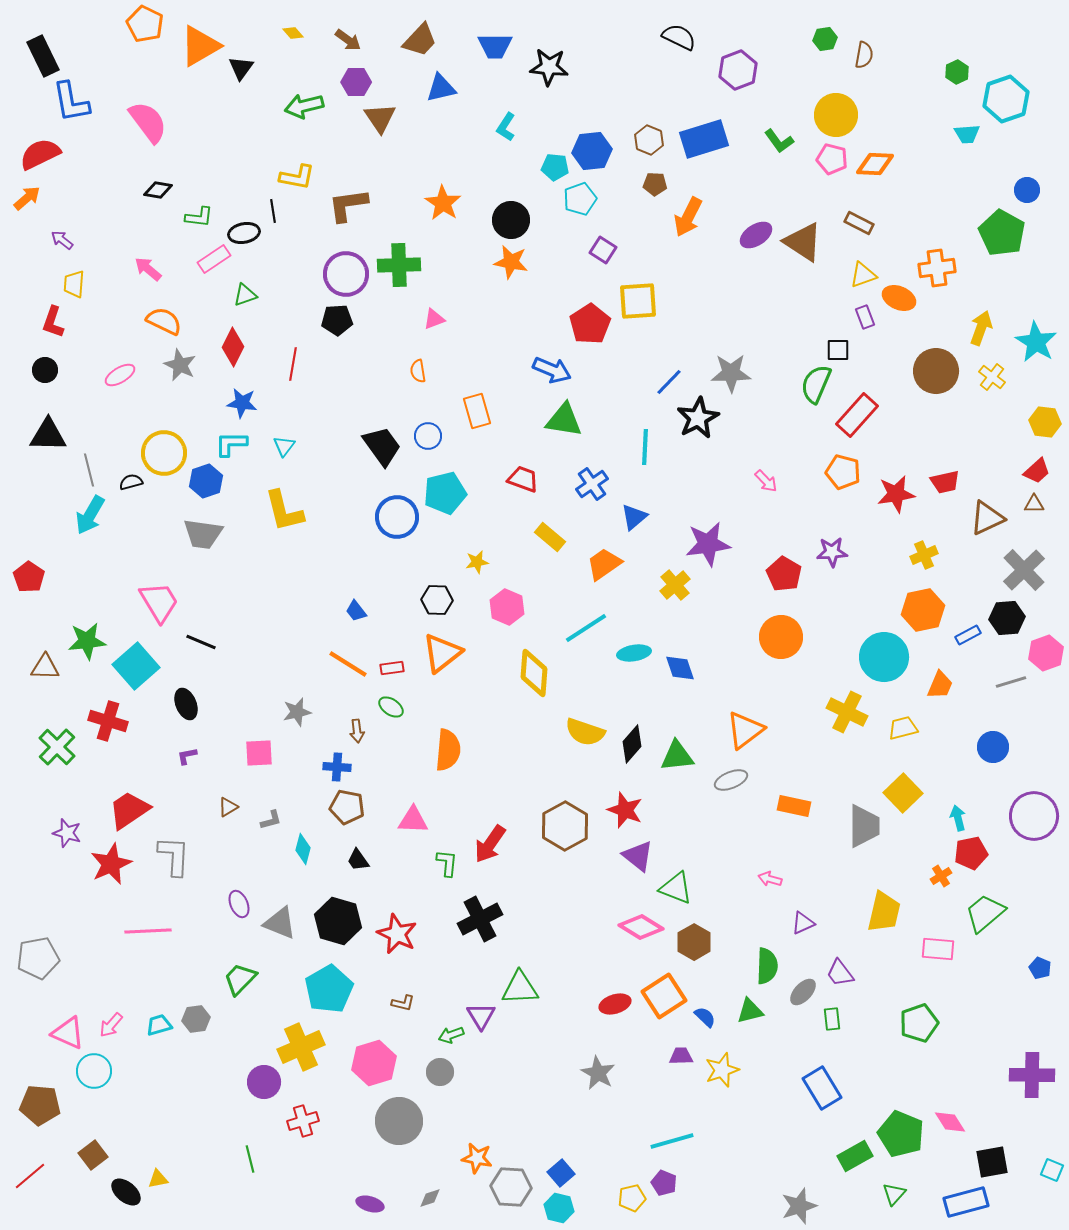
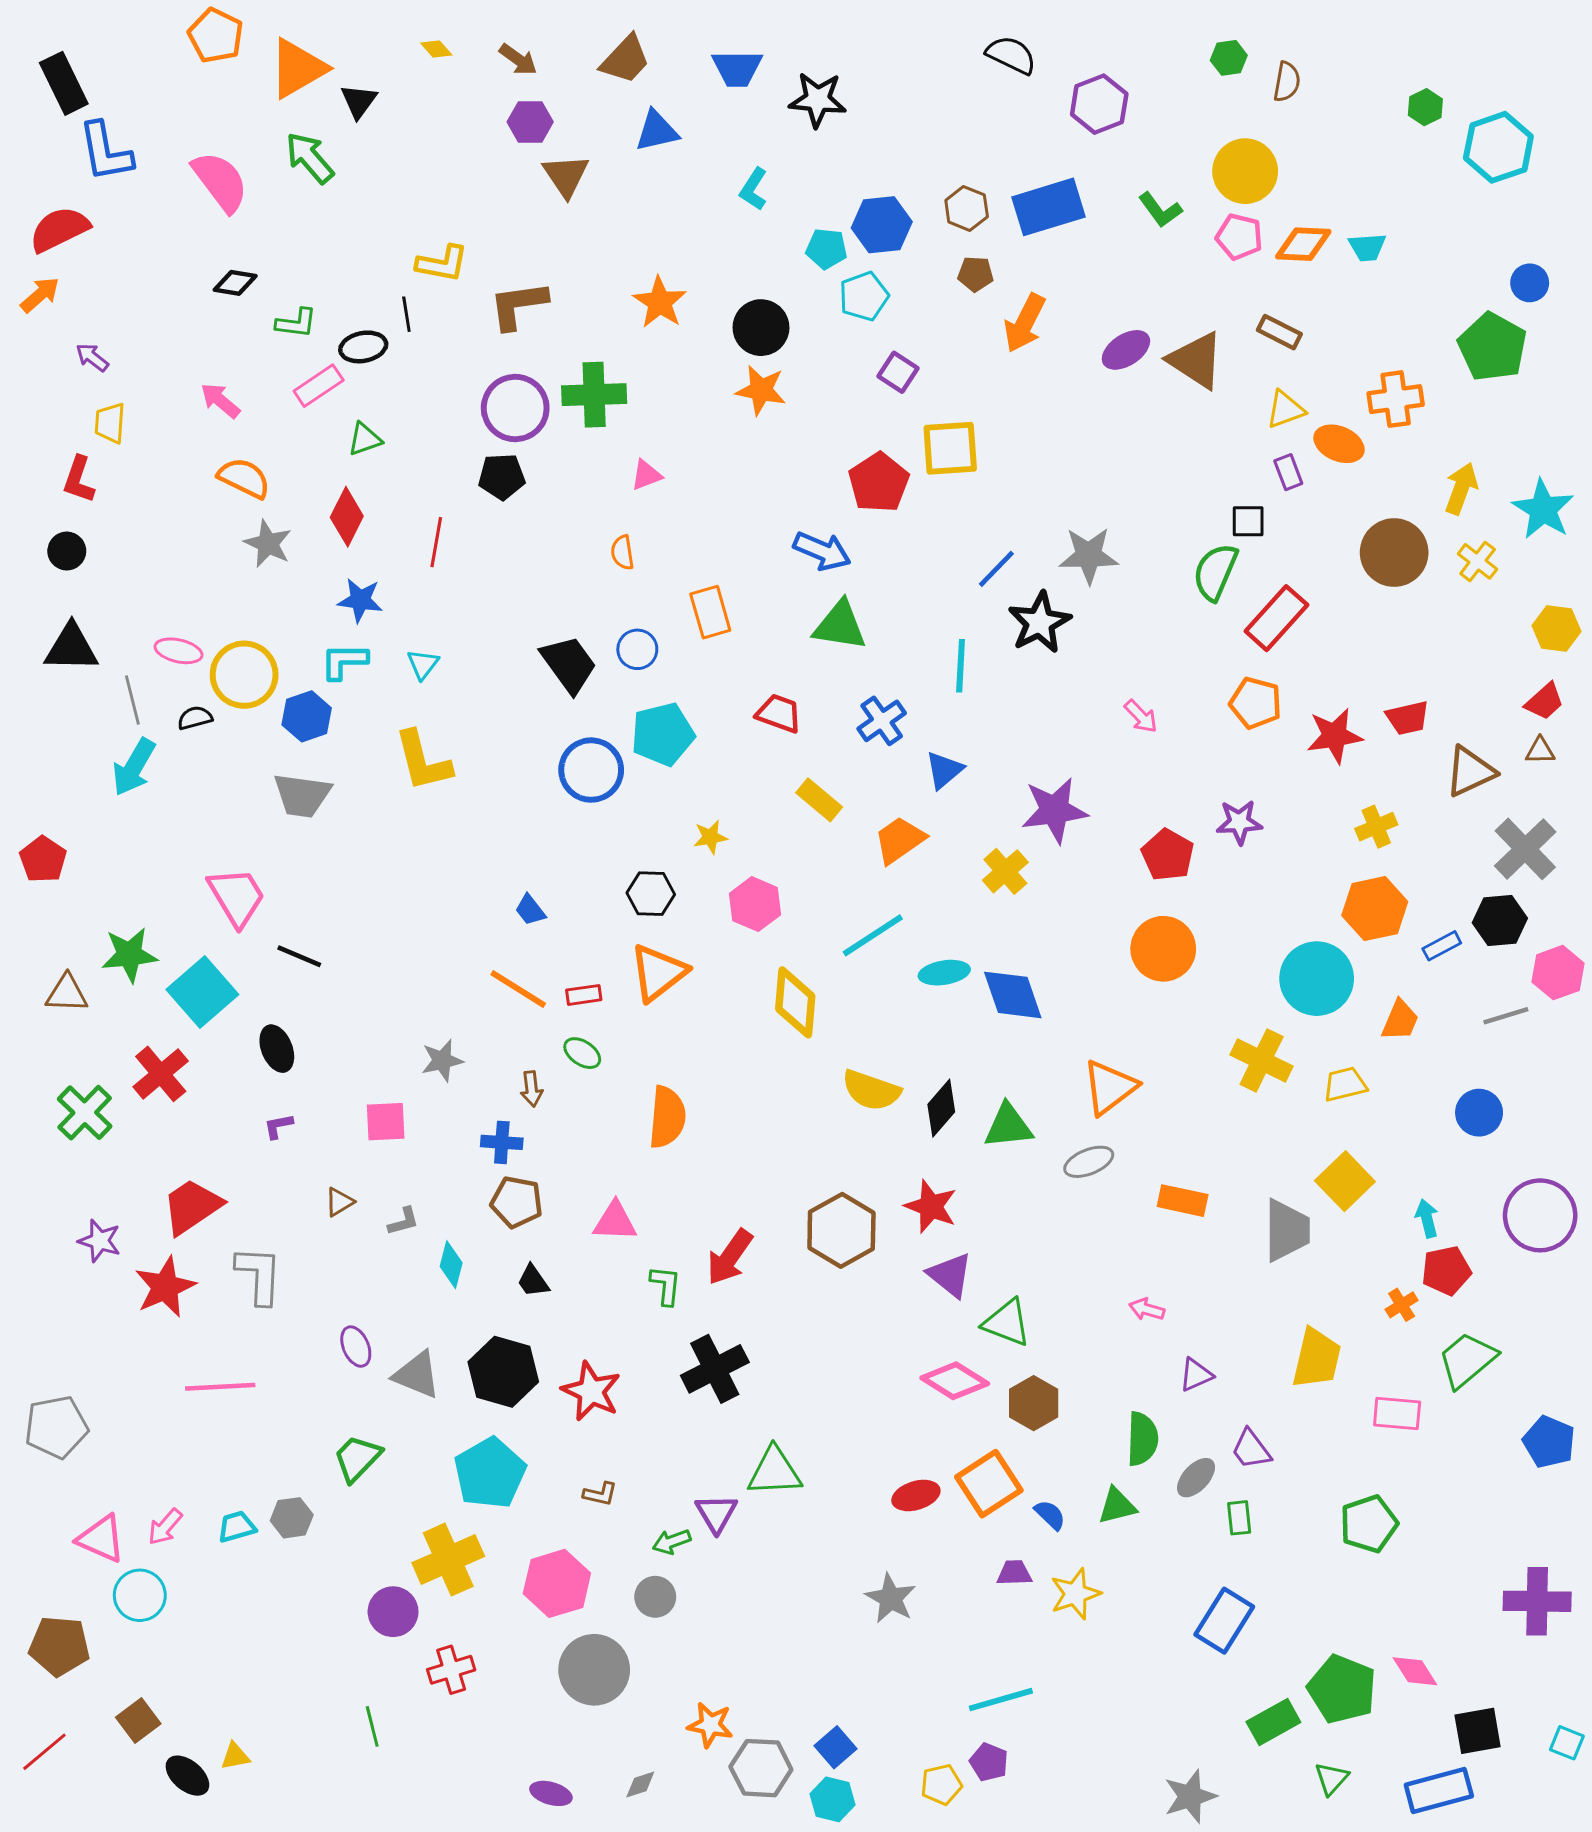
green arrow: (304, 106) -> (310, 158), moved, turned 63
cyan trapezoid: (967, 134) -> (1367, 247), moved
pink ellipse: (120, 375) -> (179, 651), moved, turned 44
blue diamond: (680, 668) -> (1013, 995), size x1.4
red cross: (108, 721) -> (161, 1074), turned 33
blue pentagon: (1040, 968) -> (1549, 1442), size x1.6
blue rectangle: (822, 1088) -> (1224, 1621), turned 63

